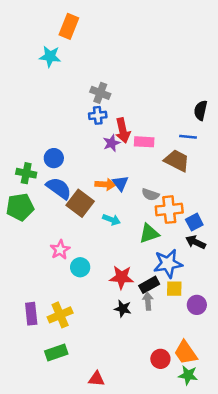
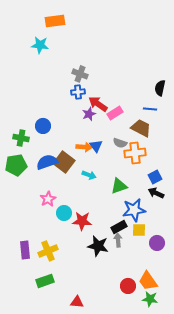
orange rectangle: (69, 26) -> (55, 21), turned 60
red arrow: (123, 130) -> (98, 104), turned 138
pink rectangle: (144, 142) -> (115, 113), turned -35
blue semicircle: (59, 188) -> (47, 162), moved, turned -55
gray semicircle: (150, 194) -> (120, 143), moved
orange cross: (169, 210) -> (135, 153), moved
red star: (122, 277) -> (82, 221), moved
black star: (123, 309) -> (98, 246), size x1.5

